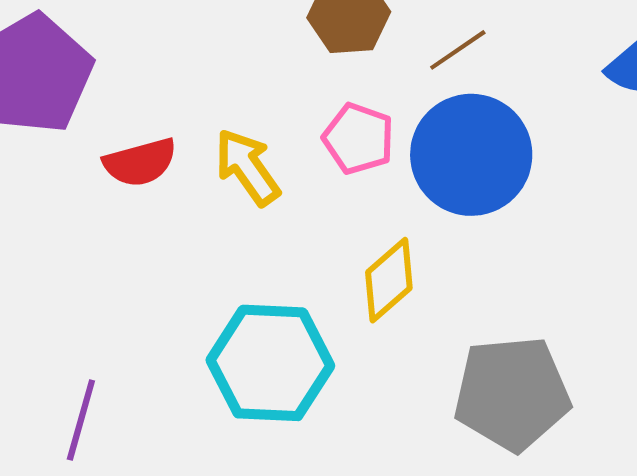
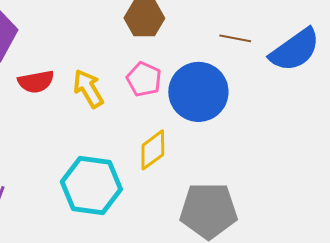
brown line: (458, 50) -> (235, 38), moved, turned 40

